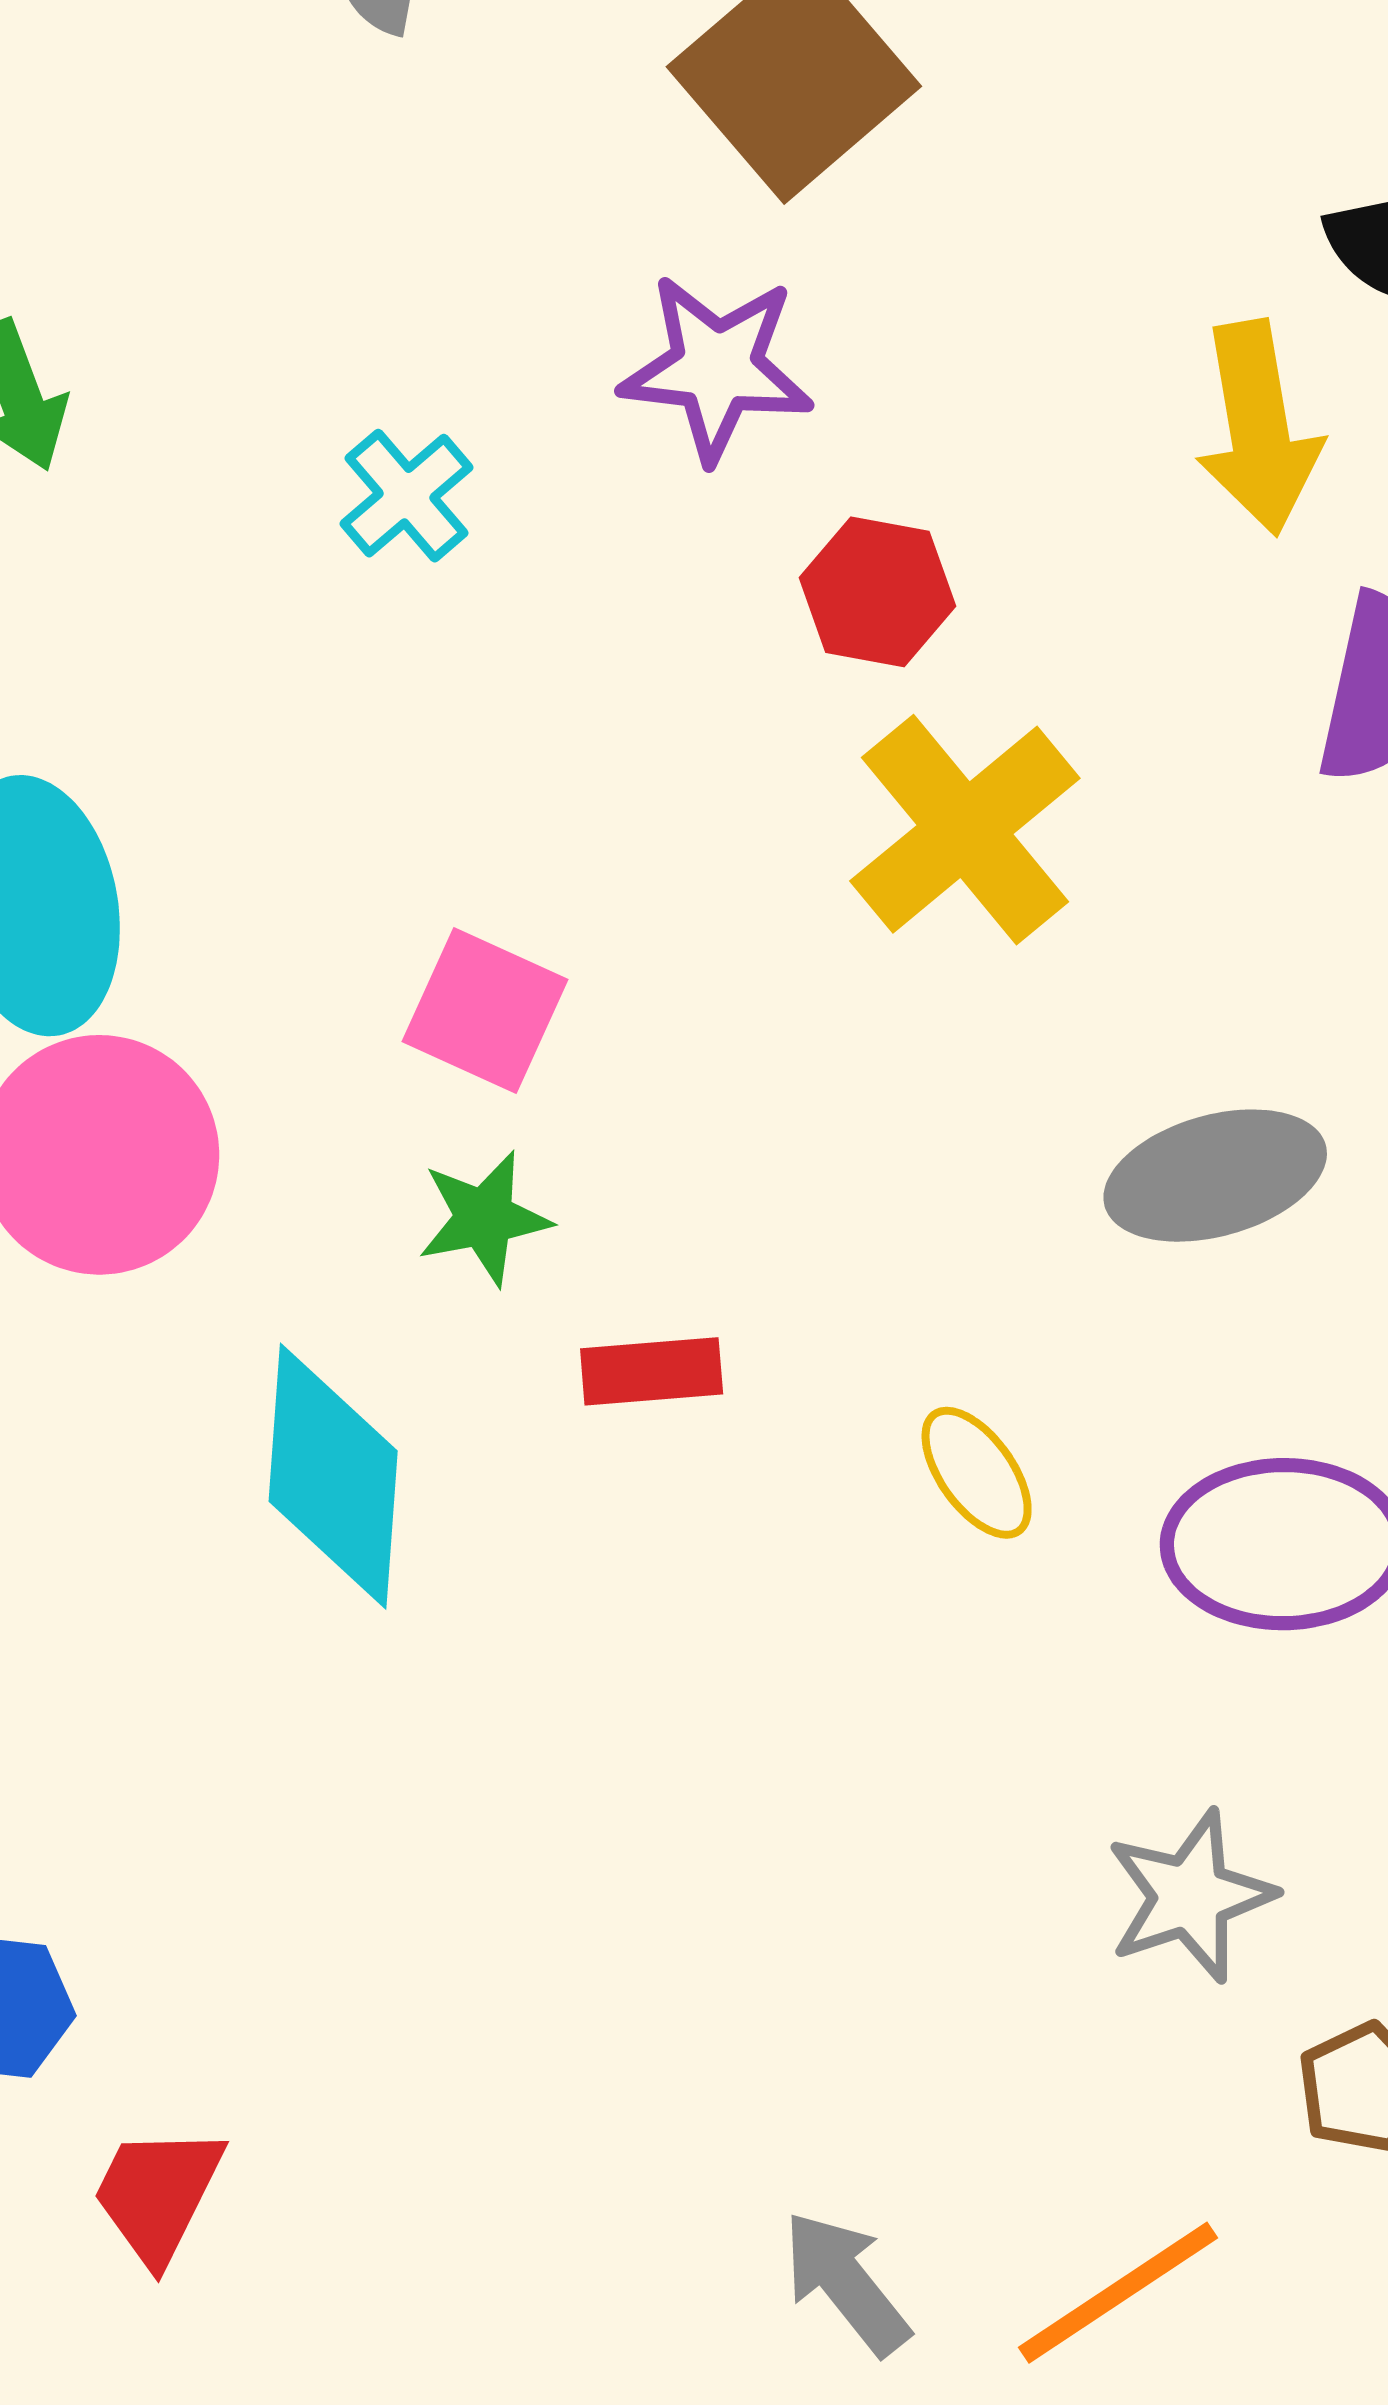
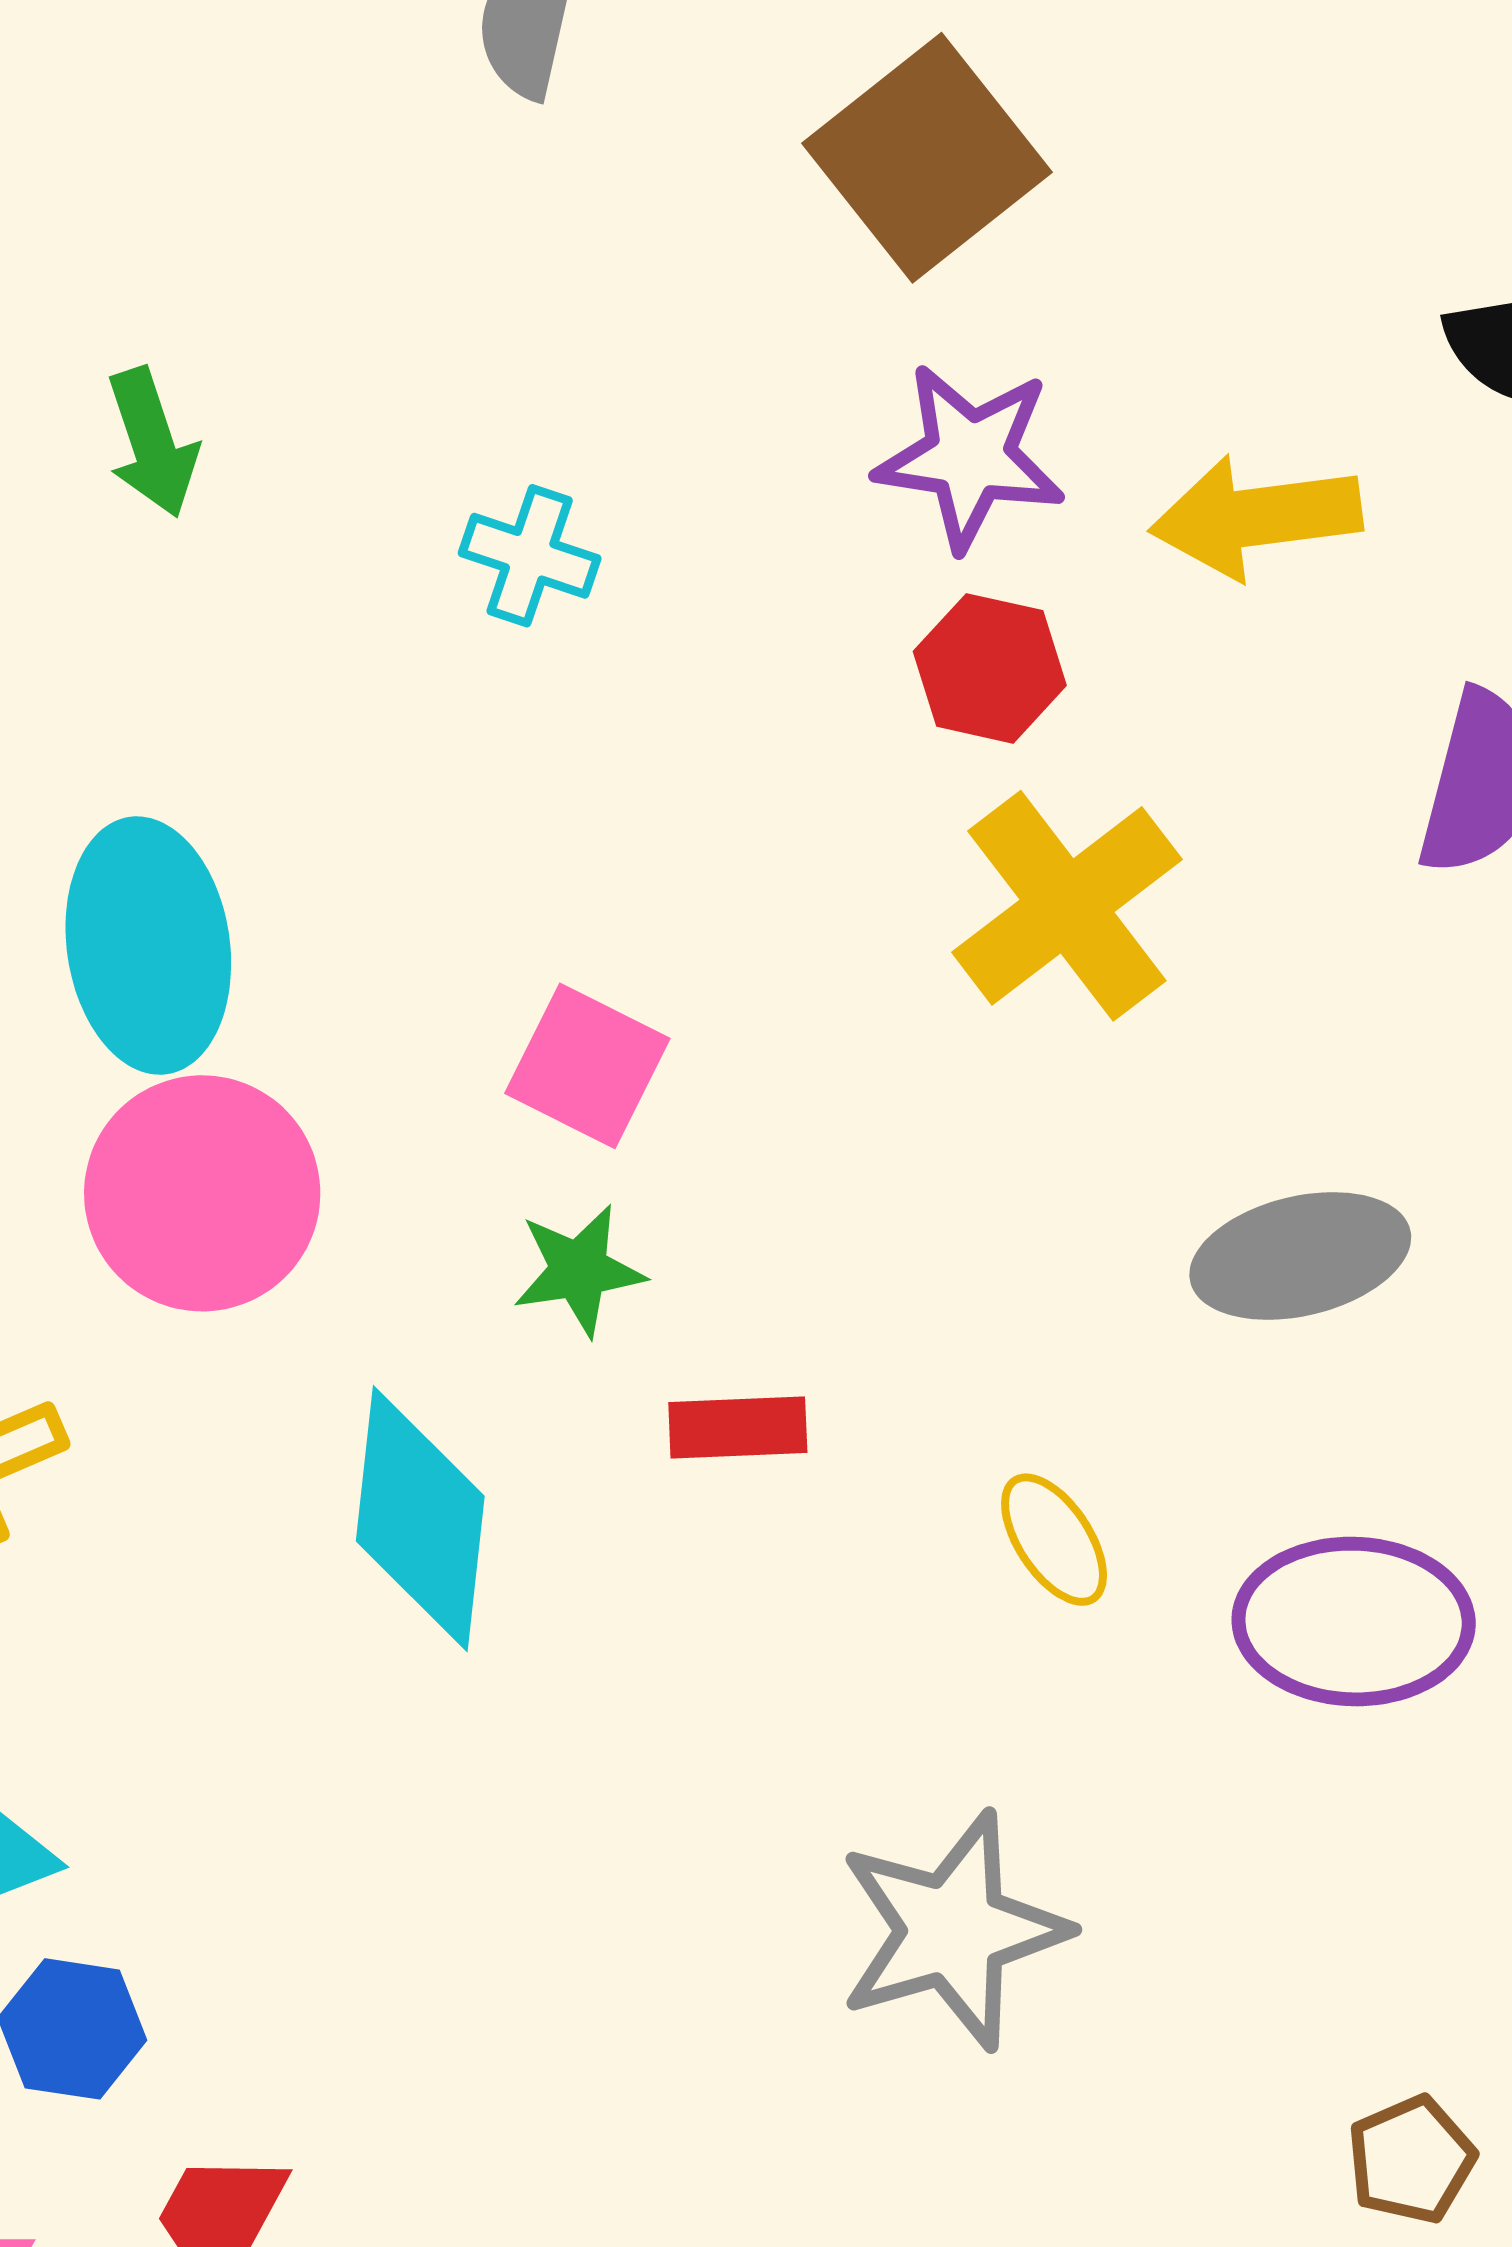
purple star: (717, 368) -> (970, 457), moved
yellow arrow: (1258, 428) -> (1256, 517), moved, turned 90
cyan cross: (407, 496) -> (530, 556), turned -33
gray star: (1190, 1896) -> (952, 1930), moved, size x1.4

